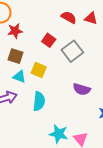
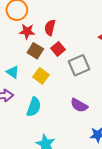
red semicircle: (69, 17) -> (50, 28), moved, turned -119
brown square: (16, 56) -> (35, 51), moved
cyan triangle: (19, 77) -> (13, 72), moved

